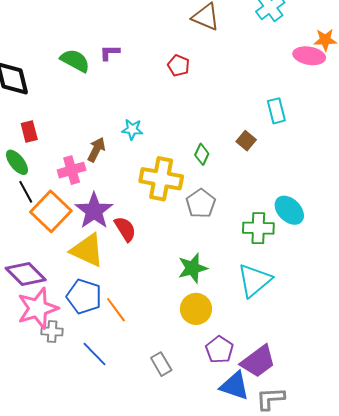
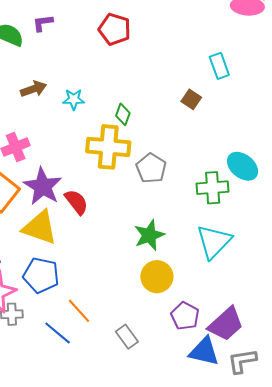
red pentagon: (179, 66) -> (115, 29), size x1.4
brown arrow: (96, 150) -> (33, 89), moved, turned 50
green diamond: (202, 154) -> (123, 114), moved
orange line: (116, 310) -> (79, 311), moved

